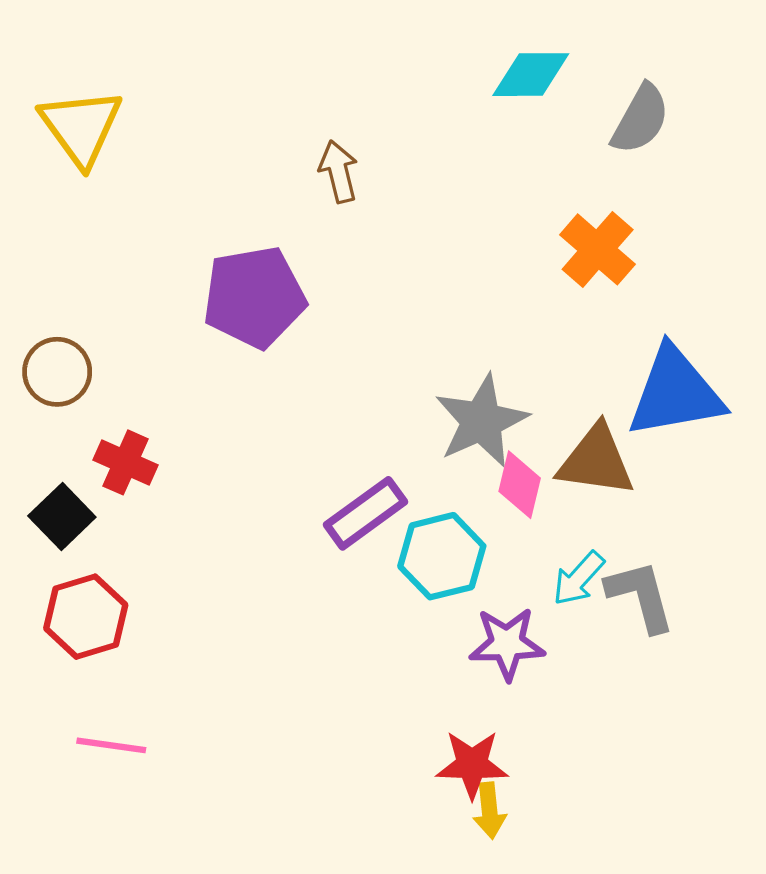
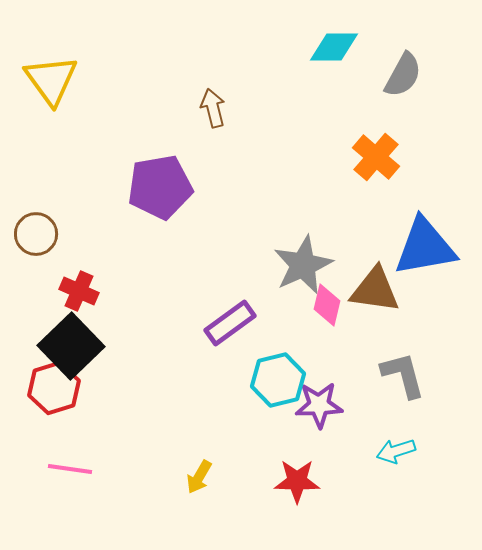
black square: (62, 516) -> (71, 346), moved, size x1.6
cyan hexagon: (442, 556) -> (278, 380), moved
cyan arrow: (579, 578) -> (396, 451), moved, turned 30
yellow arrow: (489, 811) -> (199, 477), moved, turned 36

